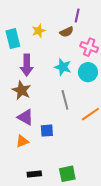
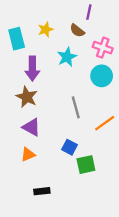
brown semicircle: (67, 32) -> (77, 31), turned 64
cyan star: (63, 67) -> (67, 57), moved, turned 30
blue square: (47, 131) -> (69, 147), moved, turned 32
green square: (67, 174) -> (86, 165), moved

